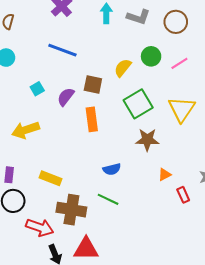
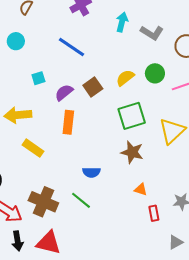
brown square: (93, 84) -> (93, 87), turned 30
orange rectangle: (92, 119) -> (68, 122), moved
orange triangle: (165, 174) -> (141, 190), turned 32
yellow rectangle: (50, 178) -> (33, 148), moved

